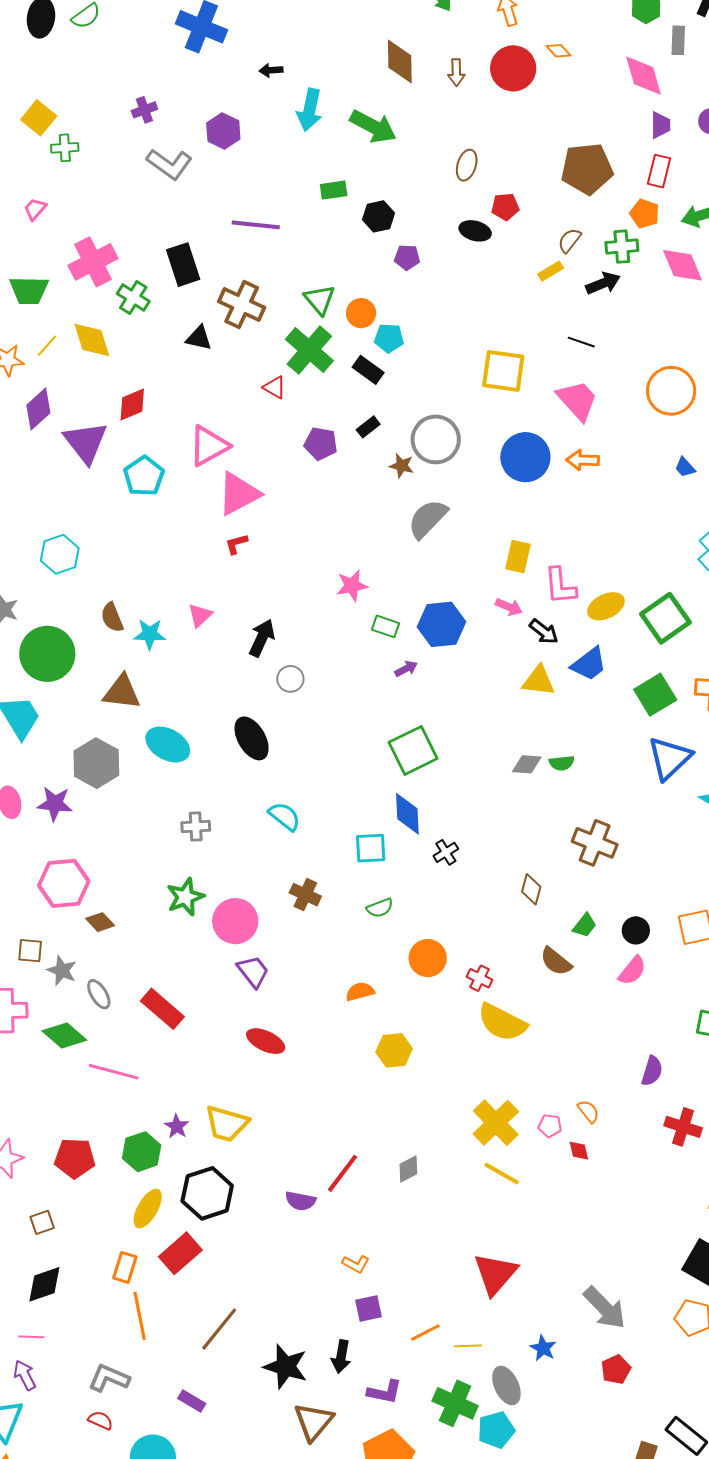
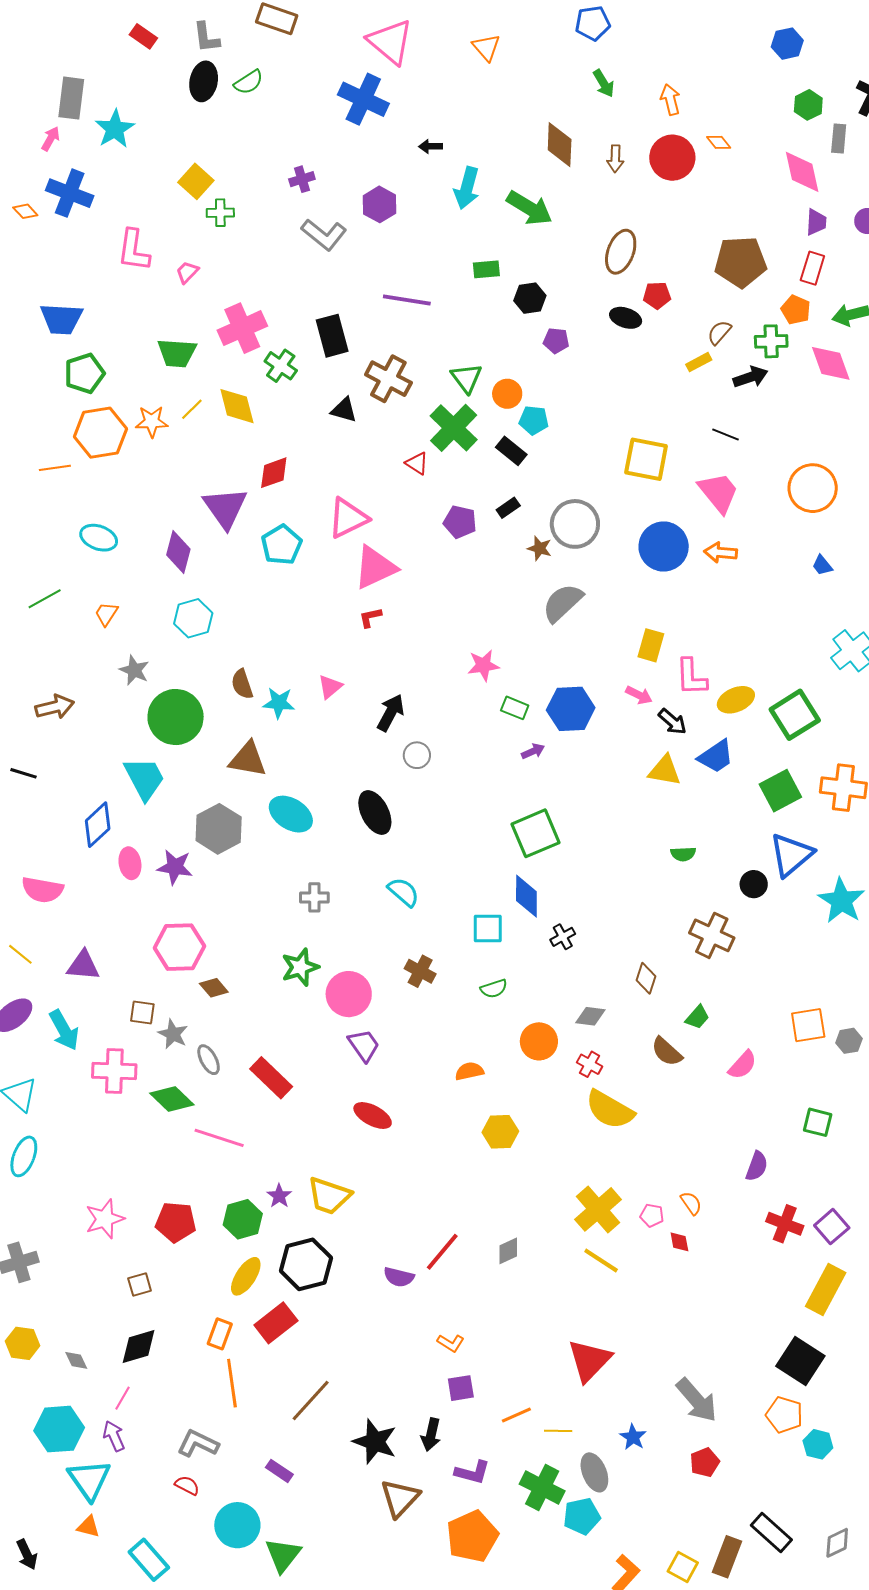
brown ellipse: (467, 165) -> (621, 252), size x1.4
purple diamond: (38, 409) -> (178, 552), moved, turned -36
gray diamond: (527, 764) -> (590, 1016), moved
black circle: (636, 930) -> (754, 884), moved
pink line: (31, 1337) -> (123, 1398), turned -65

